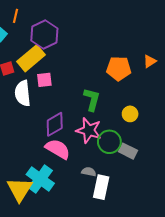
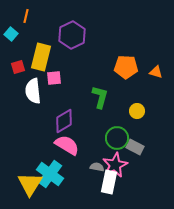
purple hexagon: (44, 34) -> (72, 35), moved
yellow rectangle: (31, 58) -> (41, 57), turned -36
orange triangle: (150, 61) -> (156, 72), moved, turned 48
pink star: (89, 130) -> (115, 165), moved, turned 30

